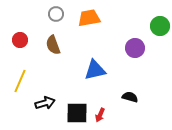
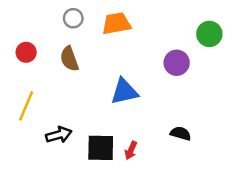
black semicircle: (130, 97) -> (181, 133), moved

